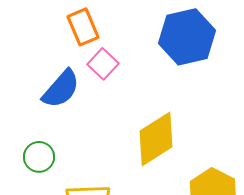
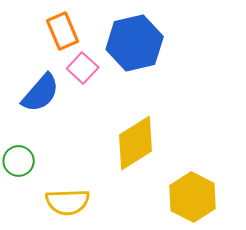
blue hexagon: (187, 37) -> (135, 43), moved

